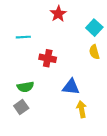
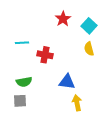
red star: (58, 14) -> (63, 19), moved
cyan line: (23, 37) -> (22, 43), moved
gray square: (21, 107) -> (20, 101), turned 32

